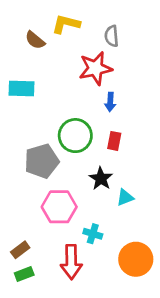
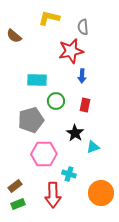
brown semicircle: (35, 40) -> (14, 36), moved
cyan rectangle: (22, 89) -> (37, 80), moved
green circle: (75, 136) -> (56, 101), size x0.7

